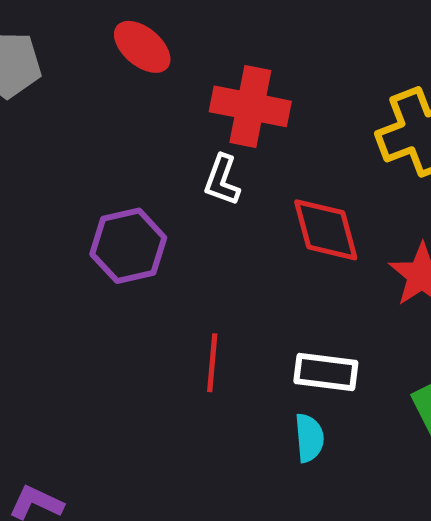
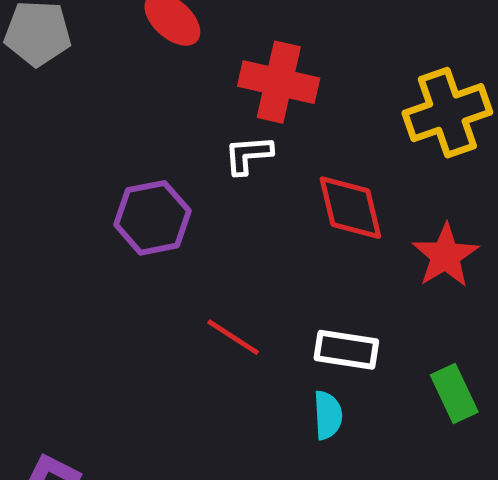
white L-shape: (222, 180) -> (248, 155), turned 64
red line: (212, 363) -> (233, 337), turned -64

